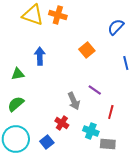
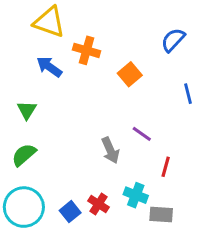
orange cross: (58, 15) -> (87, 50), moved
blue arrow: (40, 56) -> (49, 67), moved, turned -54
green triangle: (18, 74) -> (27, 110), turned -48
red cross: (62, 123) -> (98, 204), moved

